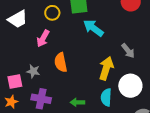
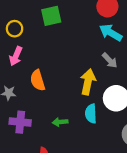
yellow circle: (52, 13) -> (15, 29), moved
cyan arrow: (93, 28) -> (111, 33), moved

